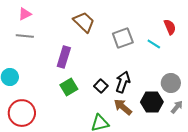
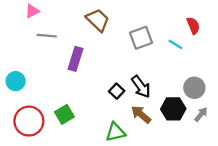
gray line: (25, 36) -> (47, 36), moved
black arrow: (123, 82) -> (141, 87), turned 125
green square: (69, 87) -> (64, 114), moved

